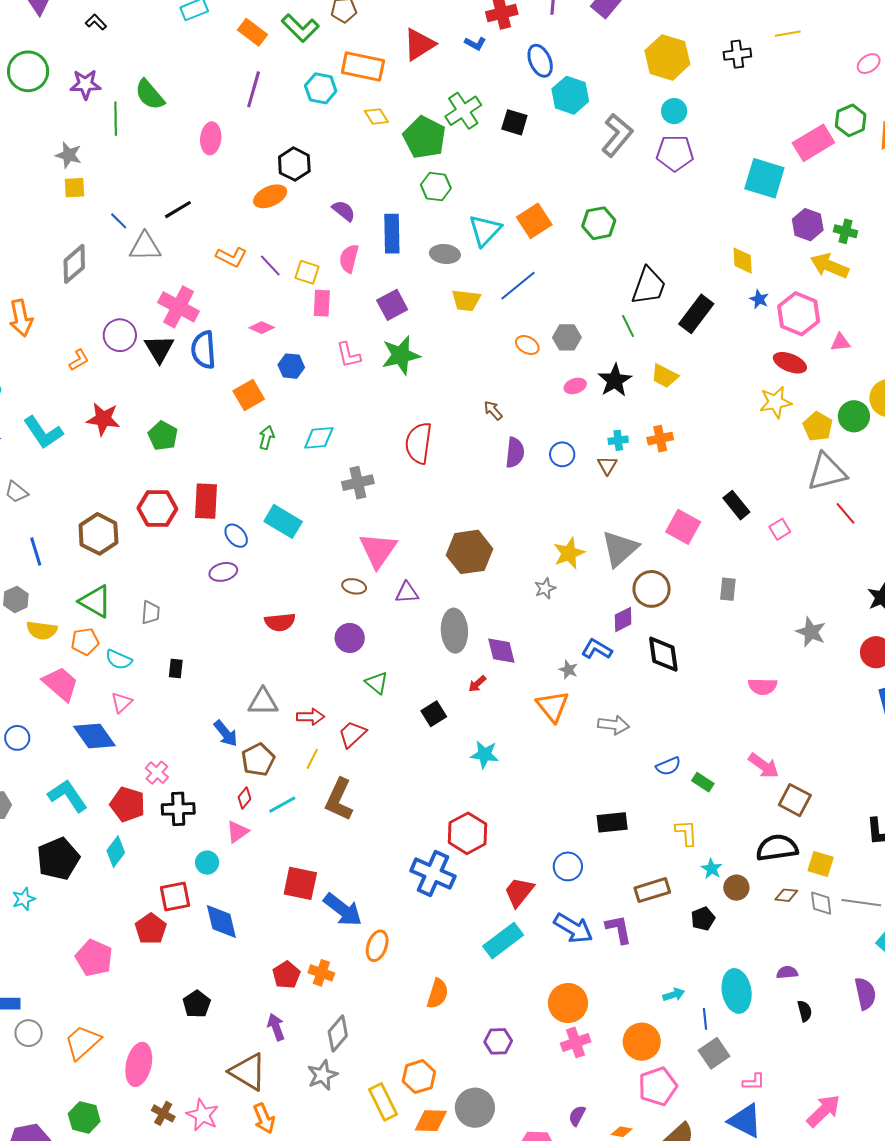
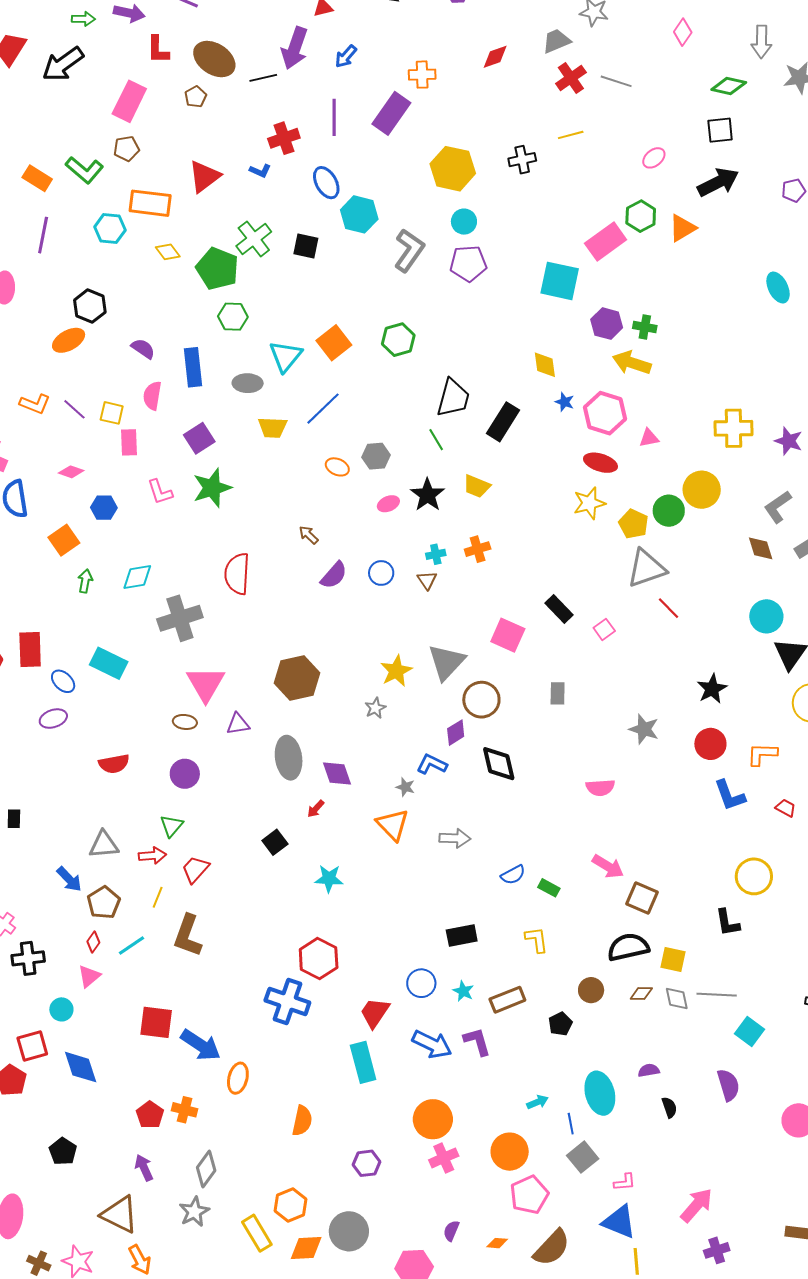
purple semicircle: (515, 453) -> (334, 575), turned 40
gray cross: (358, 483) -> (180, 618), size x1.4
green triangle: (377, 683) -> (172, 826), moved, turned 35
cyan star: (712, 869) -> (463, 991), moved
cyan rectangle: (503, 941) -> (363, 1062), turned -63

